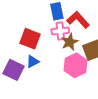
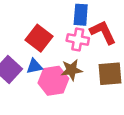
brown star: (70, 42) -> (72, 70), moved
pink hexagon: (76, 65) -> (53, 81), moved

